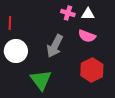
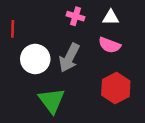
pink cross: (68, 13) -> (76, 16), moved
white circle: (16, 51) -> (35, 59), moved

